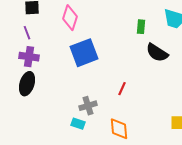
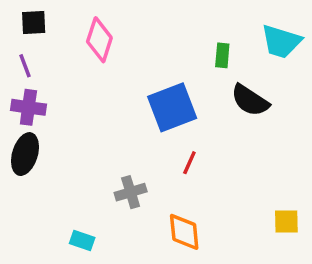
blue square: (84, 53) -> (172, 107), moved
cyan rectangle: (78, 124) -> (82, 241), moved

